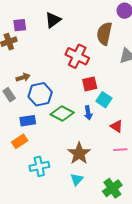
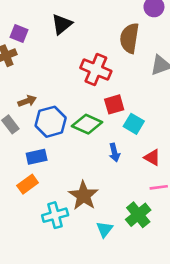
purple square: (20, 25) -> (19, 34), turned 32
blue arrow: (88, 113) -> (114, 153), moved
green diamond: (62, 114) -> (87, 124), moved
brown star: (79, 153) -> (84, 196), moved
green cross: (112, 188) -> (138, 215), moved

